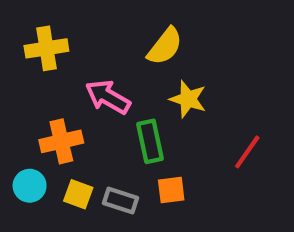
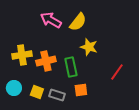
yellow cross: (46, 48) -> (22, 55), moved
pink arrow: (108, 97) -> (51, 20), moved
orange cross: (61, 141) -> (46, 61), moved

